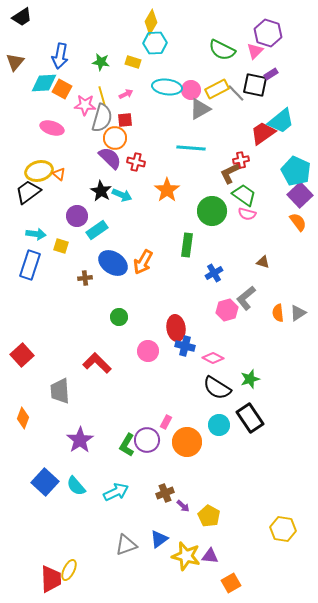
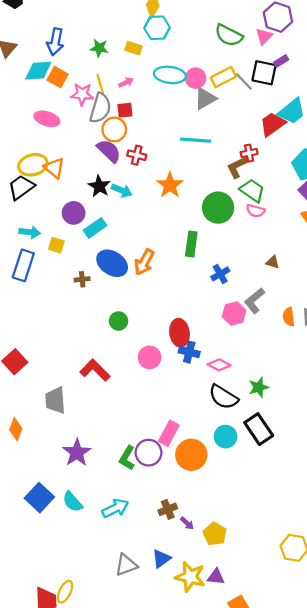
orange triangle: (59, 174) -> (54, 168), size x1.5
pink rectangle: (166, 422) -> (169, 433), size x1.6

